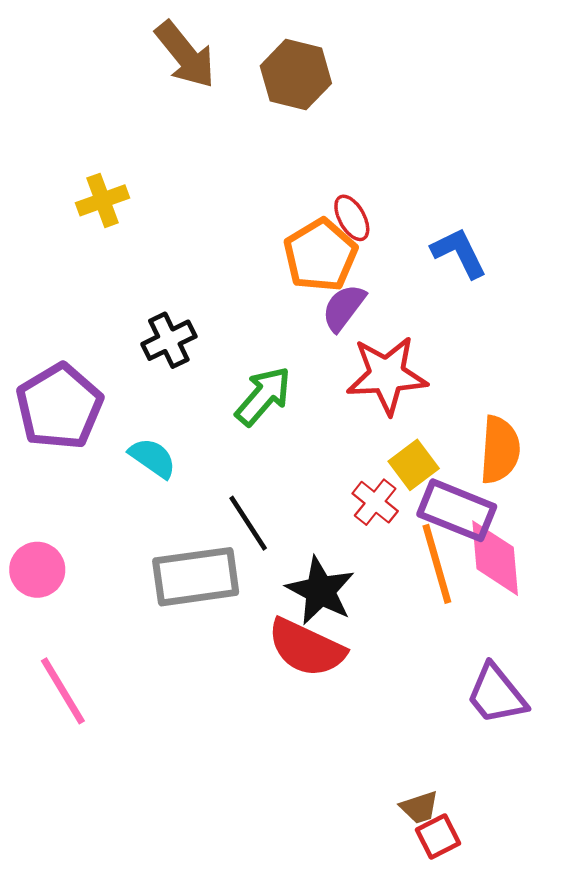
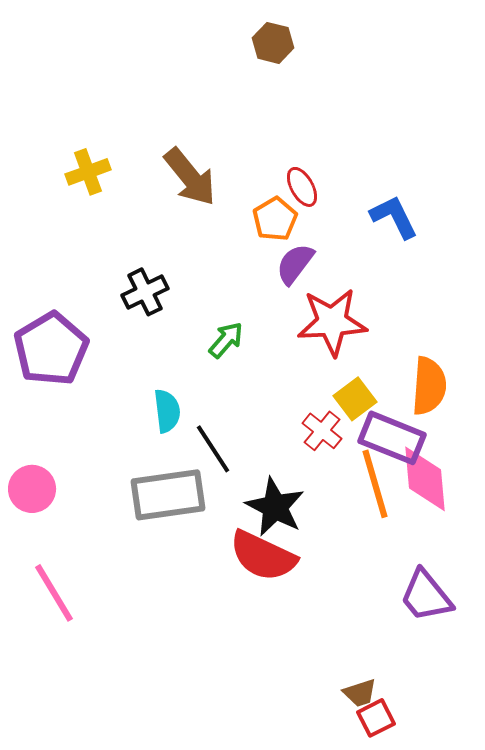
brown arrow: (185, 55) -> (190, 177), moved
brown hexagon: (296, 75) -> (273, 43), moved, size x0.7
orange pentagon: (320, 255) -> (275, 219), size x0.7
green arrow: (263, 396) -> (226, 340), size x0.7
cyan semicircle: (153, 458) -> (167, 411), moved, turned 48

